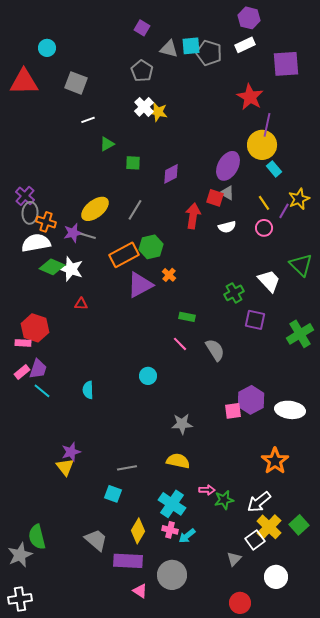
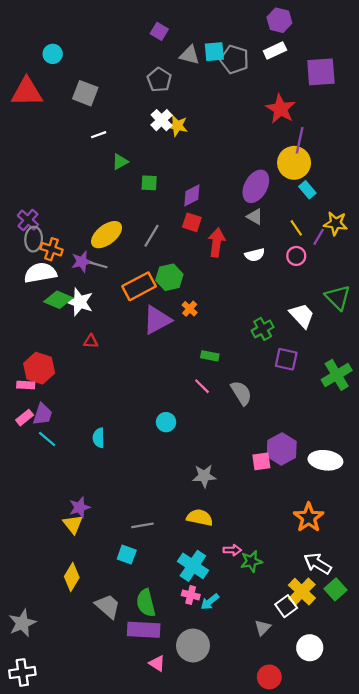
red square: (215, 198) -> (192, 222), moved
yellow star: (299, 199) -> (336, 223), turned 30
white arrow: (259, 502) -> (318, 564), moved, turned 70
yellow diamond: (138, 531) -> (72, 577), moved
green semicircle: (37, 537) -> (146, 603), moved

